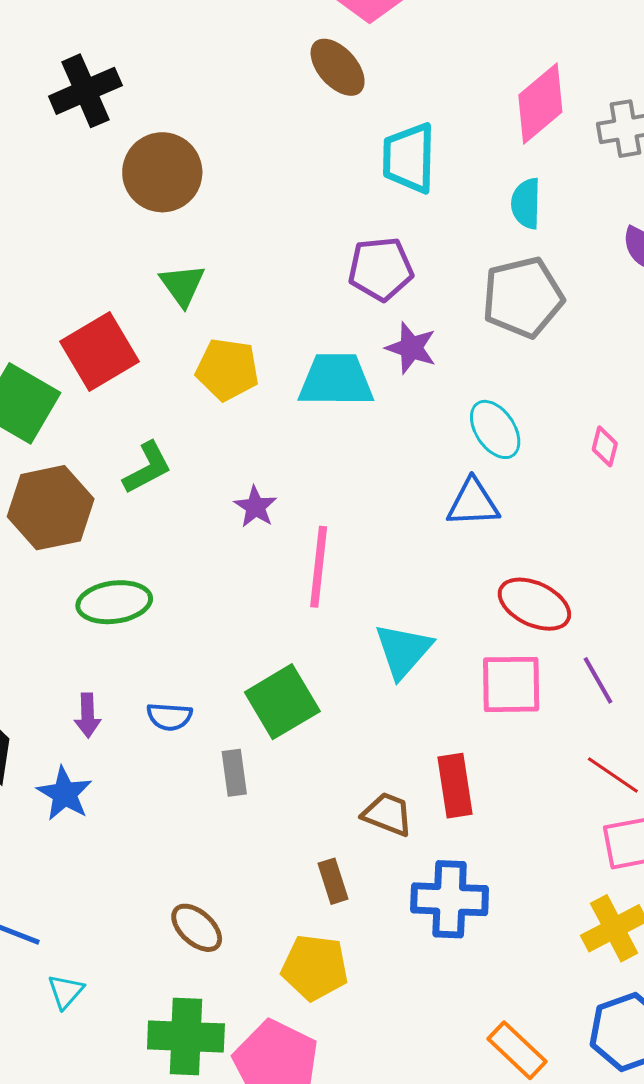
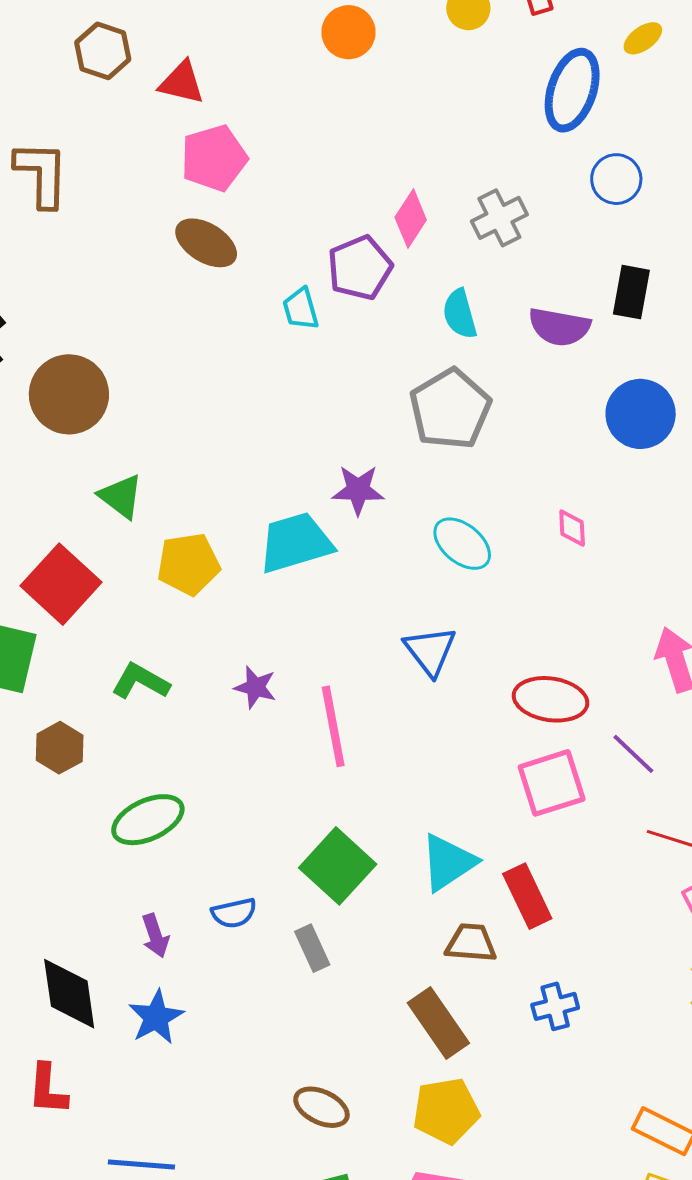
pink diamond: (540, 104) -> (411, 219), size x0.7
cyan trapezoid: (409, 158) -> (301, 309), size x0.6
cyan semicircle: (526, 204) -> (460, 314), moved
purple pentagon: (381, 269) -> (360, 268), moved
green L-shape: (147, 468) -> (141, 681), turned -106
blue triangle: (473, 503) -> (430, 651), moved, turned -48
brown hexagon: (51, 508) -> (60, 748), size x0.6
cyan triangle: (403, 651) -> (448, 862), moved, turned 32
blue star: (65, 794) -> (156, 1017), turned 30
brown rectangle: (333, 881) -> (438, 1023), size x1.6
blue cross: (450, 899) -> (555, 1006), size x0.6

